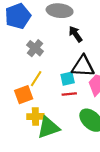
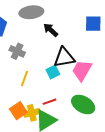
red line: (69, 94) -> (50, 102), moved
orange square: (24, 95) -> (18, 111), moved

